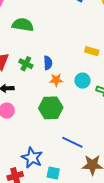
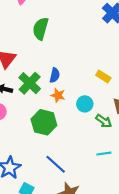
green semicircle: (23, 25) -> (41, 29), turned -100
green cross: (26, 64) -> (30, 83), moved, size x1.5

